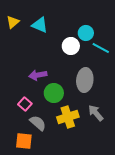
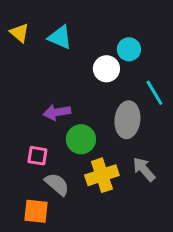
yellow triangle: (13, 22) -> (19, 33), turned -40
cyan line: (101, 48) -> (154, 93), moved, turned 30
pink square: (25, 104) -> (37, 156), turned -32

